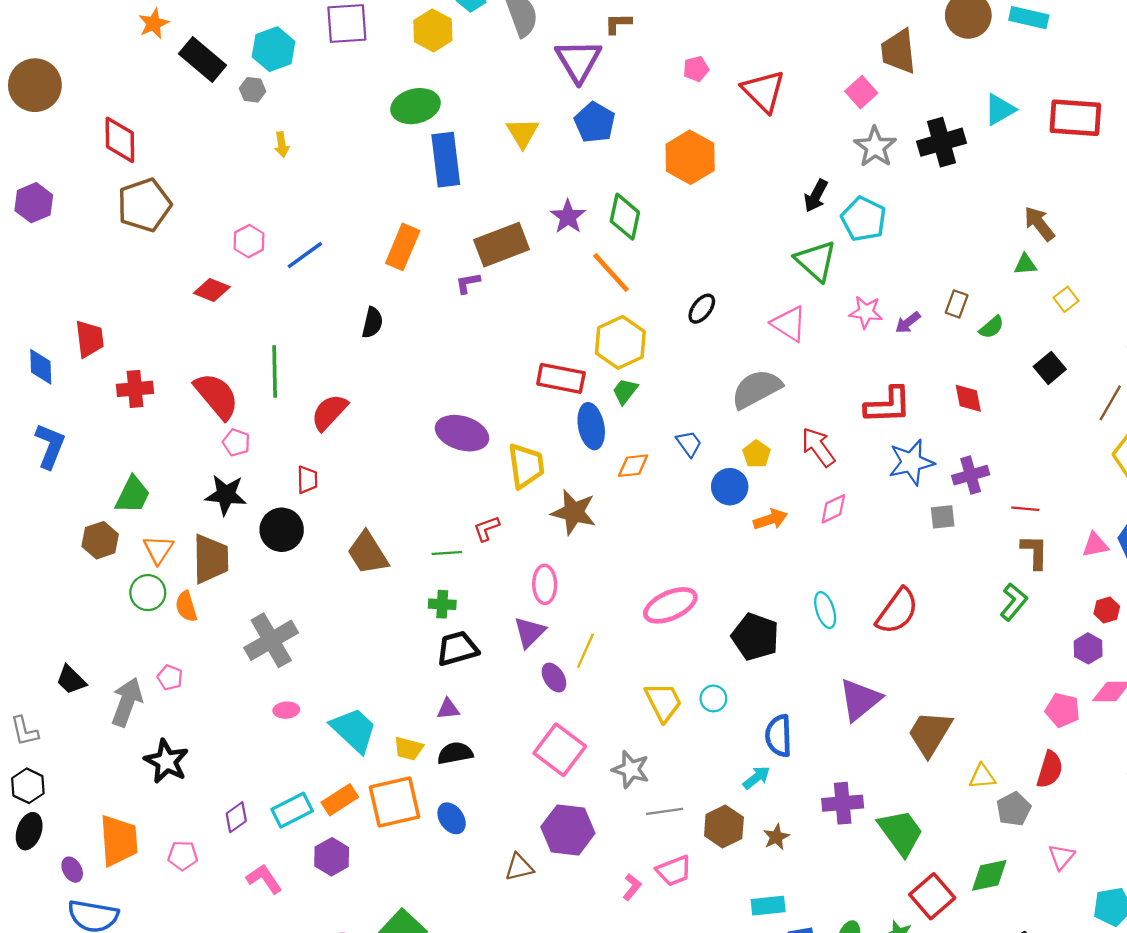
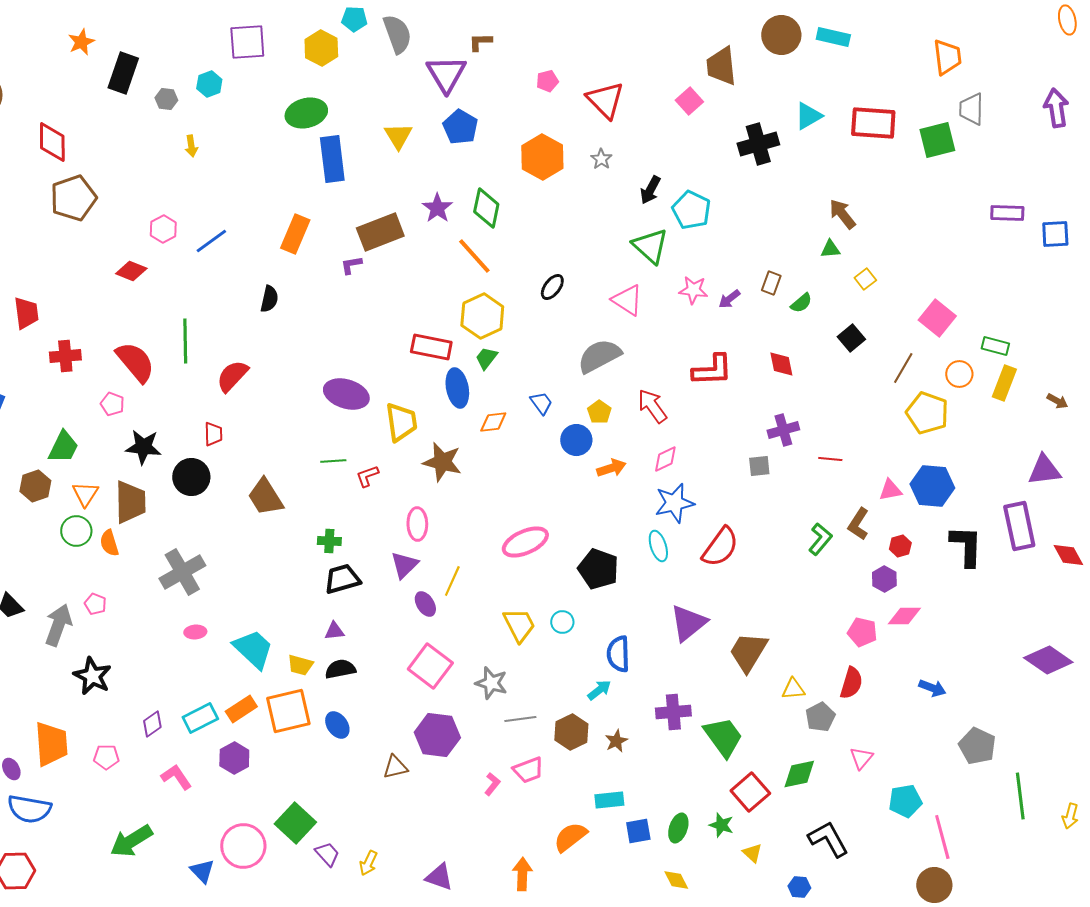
cyan hexagon: (273, 49) -> (209, 84), moved, size x0.7
black rectangle: (203, 60) -> (123, 73), turned 69
gray star: (875, 147) -> (601, 159), moved, size x0.6
pink pentagon: (236, 442) -> (112, 404), moved
blue star: (911, 462) -> (674, 503), moved
brown L-shape: (1035, 552) -> (858, 524), moved, turned -148
green line: (447, 553) -> (333, 461), moved

